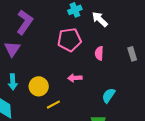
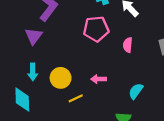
pink arrow: (75, 78) -> (99, 79), moved

